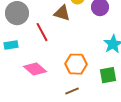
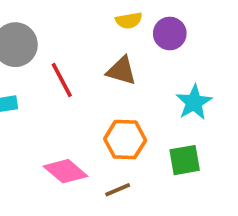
brown triangle: (62, 13) -> (121, 71), moved
pink diamond: (35, 69) -> (66, 171), moved

